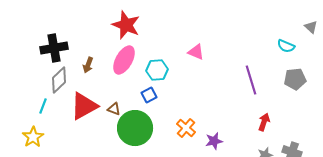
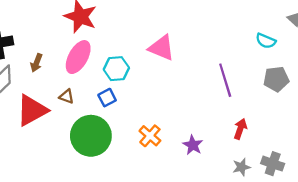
pink triangle: (196, 52) -> (162, 48), size x1.4
brown triangle: (114, 109) -> (67, 96), moved
purple star: (214, 141) -> (193, 145), moved, turned -30

